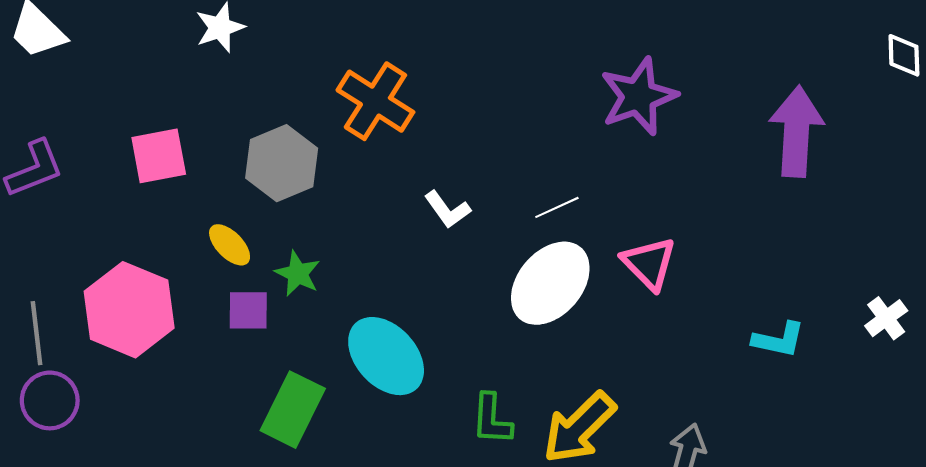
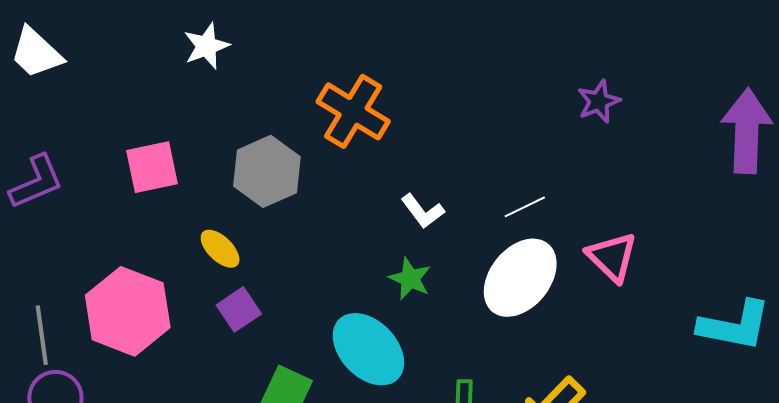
purple star: (639, 96) -> (599, 101), size x0.6
green star: (298, 274) -> (410, 279), moved
purple square: (248, 310) -> (239, 309), turned -33
cyan L-shape: (779, 340) -> (735, 326), size x1.5

